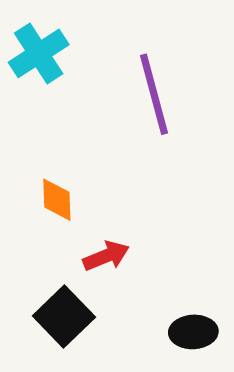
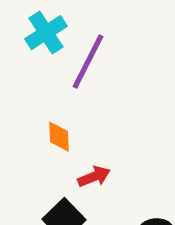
purple line: (154, 94) -> (88, 62), moved, turned 42

